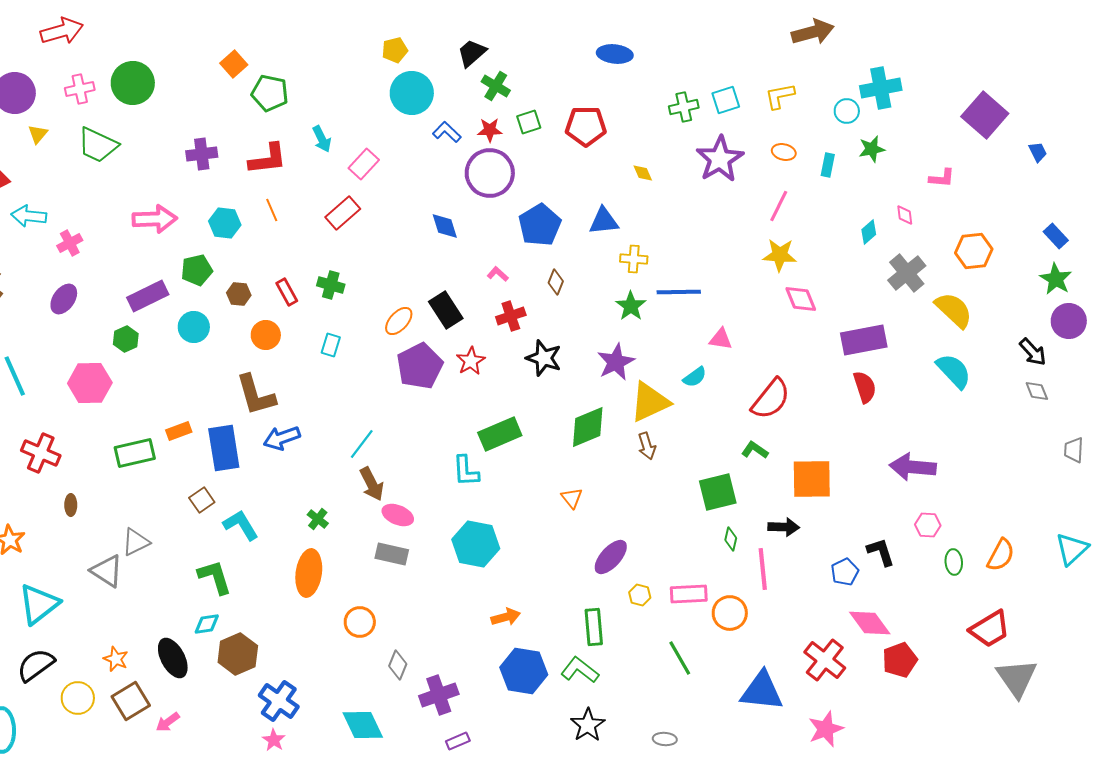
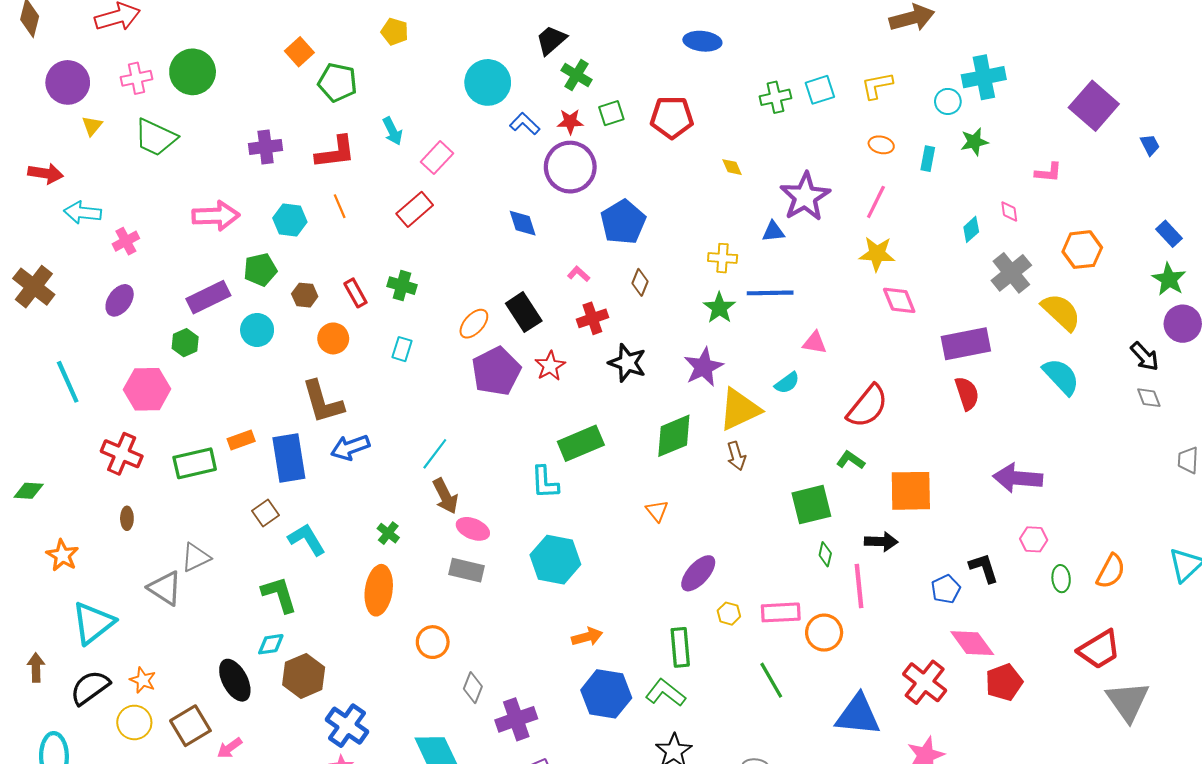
yellow pentagon: (395, 50) -> (395, 32), moved, turned 30
purple star: (720, 159) -> (805, 197), moved
blue triangle: (604, 221) -> (773, 232), moved, size x0.7
red cross: (41, 453) -> (122, 454), moved
orange star: (116, 659) -> (143, 680), moved

